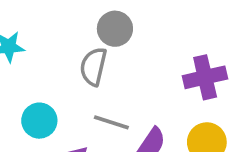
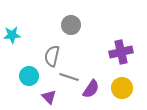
gray semicircle: (93, 67) -> (52, 56), moved

